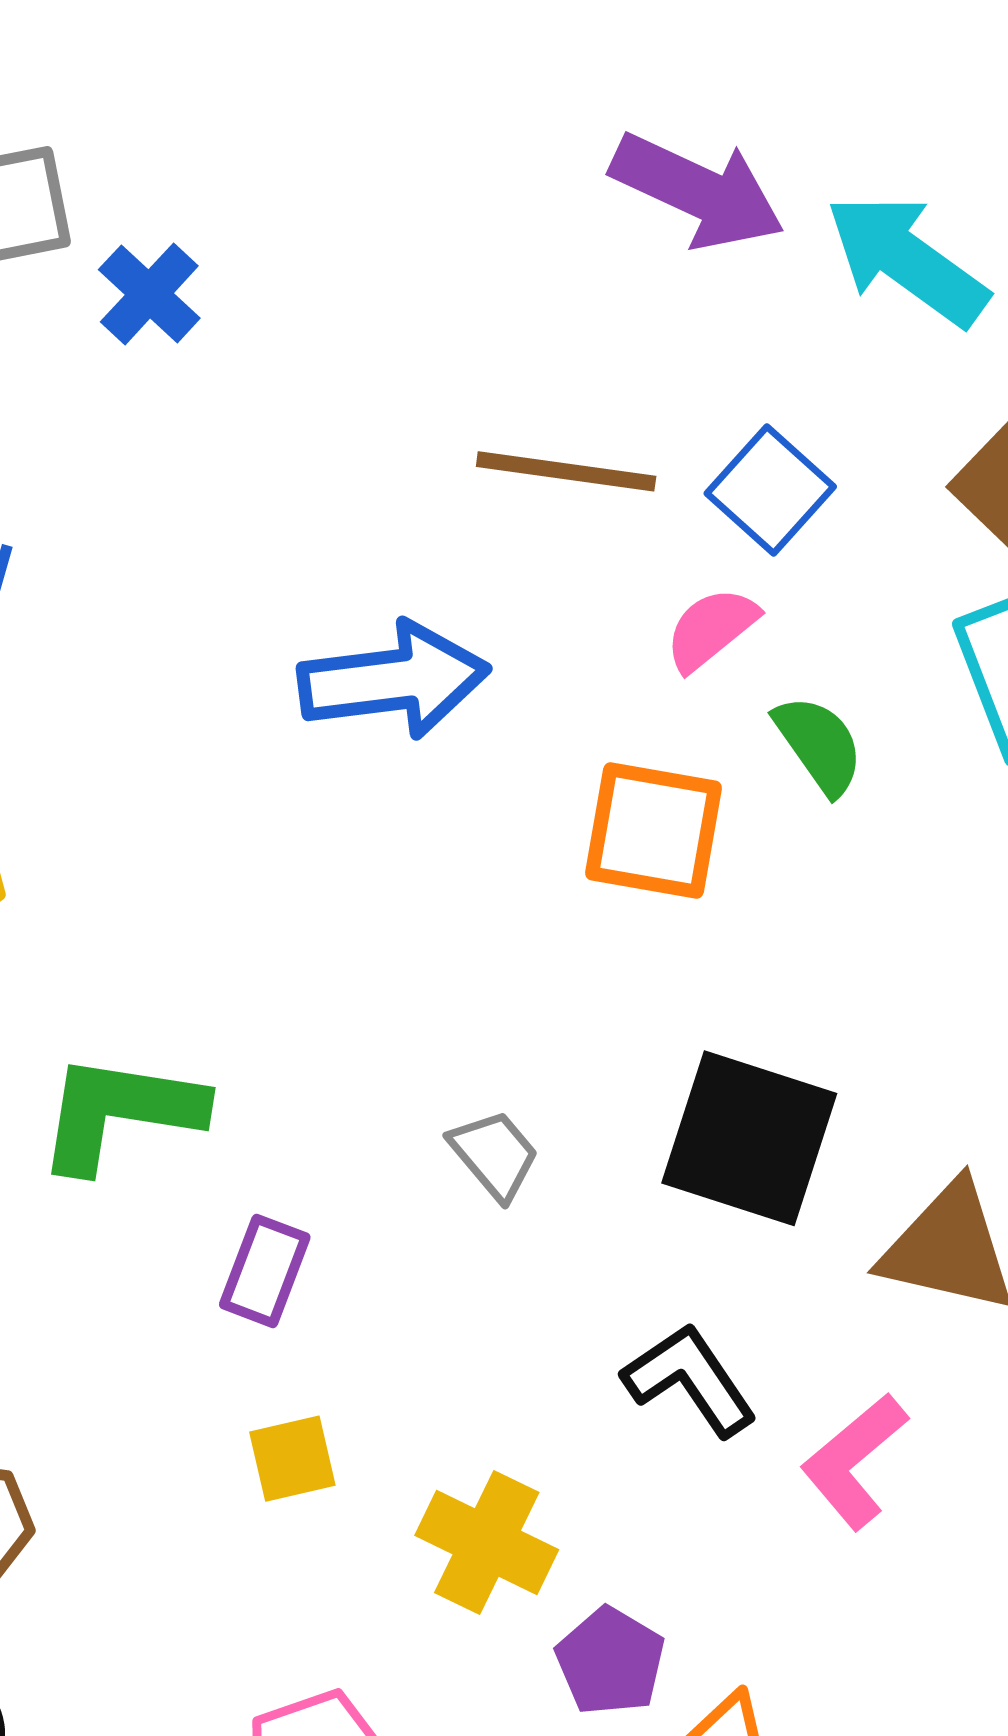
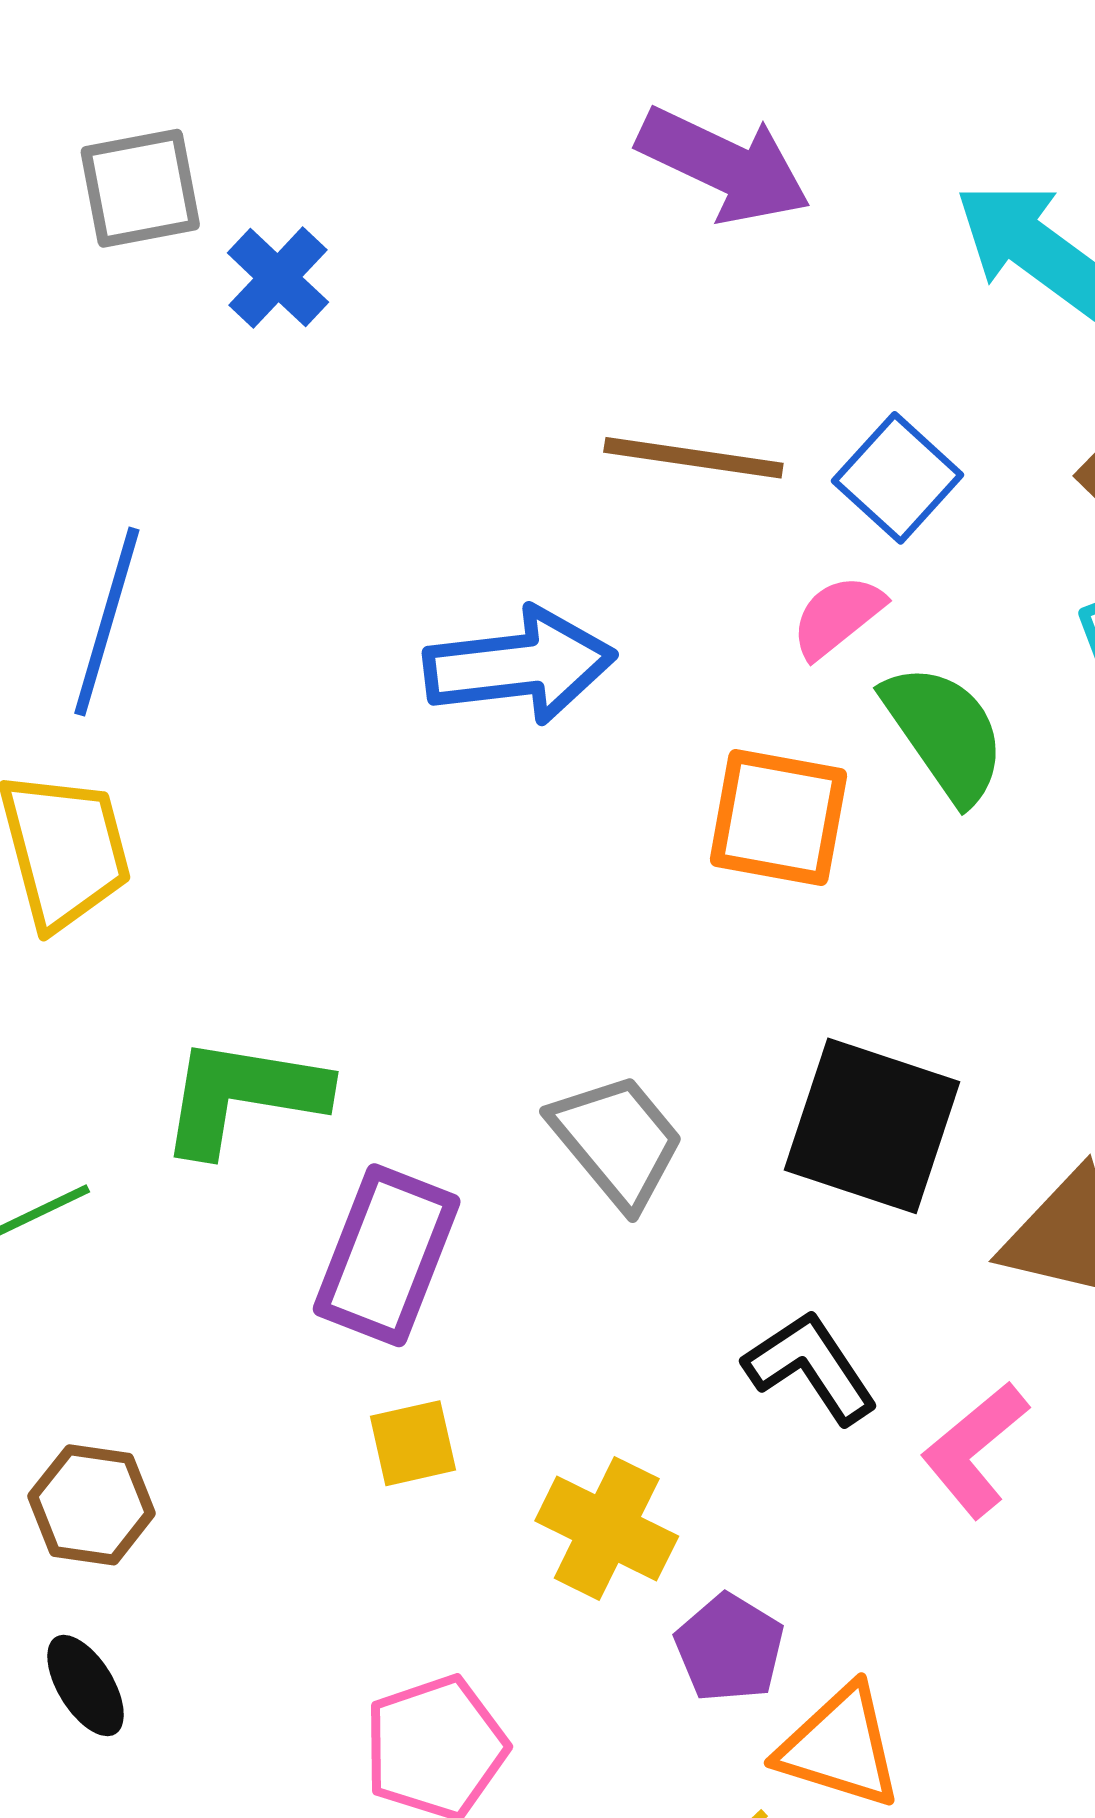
purple arrow: (698, 191) -> (724, 165), moved
green semicircle: (819, 745) -> (945, 733), size x1.4
gray trapezoid: (494, 1155) -> (617, 1141), size x1.5
purple rectangle: (265, 1271) -> (387, 1255), size x1.6

